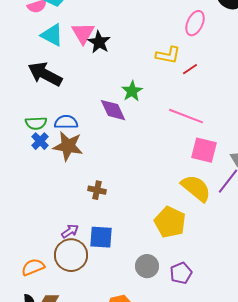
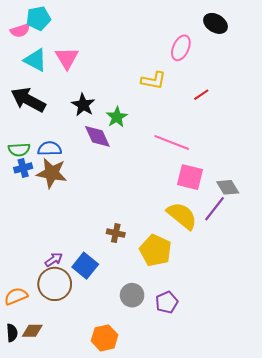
black star: (99, 42) -> (83, 105), moved
red line: (190, 69) -> (201, 95), moved
blue cross: (40, 141) -> (23, 168), turned 30
brown cross: (97, 190) -> (116, 233), moved
blue square: (101, 237) -> (85, 266), turned 35

